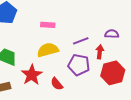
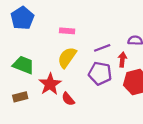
yellow semicircle: (48, 50) -> (67, 57), turned -40
red semicircle: (57, 84) -> (68, 99), moved

